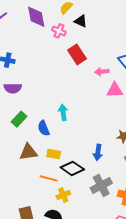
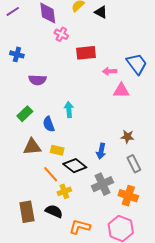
black triangle: (81, 21) -> (101, 12), moved
pink cross: (59, 31) -> (61, 34), moved
red rectangle: (77, 54) -> (86, 53), turned -66
purple semicircle: (13, 88) -> (37, 80), moved
orange line: (49, 178) -> (51, 174), turned 30

